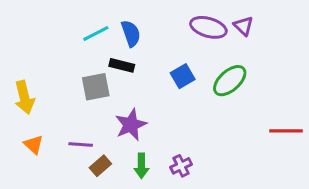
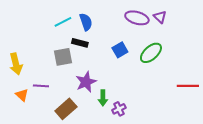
purple line: (81, 145) -> (41, 86), moved
brown rectangle: (100, 166) -> (66, 109), size x1.5
green arrow: (141, 166) -> (103, 98), moved

